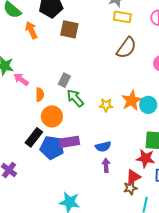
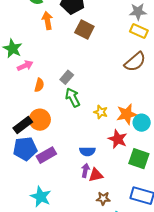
pink arrow: (21, 79) -> (25, 66), turned 105
orange circle: (52, 116) -> (40, 120), moved
purple rectangle: (70, 142) -> (46, 155), moved, turned -36
blue pentagon: (52, 148) -> (25, 149), moved, turned -30
red star: (146, 158) -> (118, 139), moved
red triangle: (133, 177) -> (96, 175), moved

